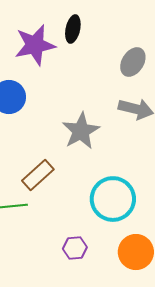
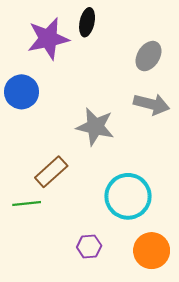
gray star: (81, 131) -> (95, 127), turned -30

